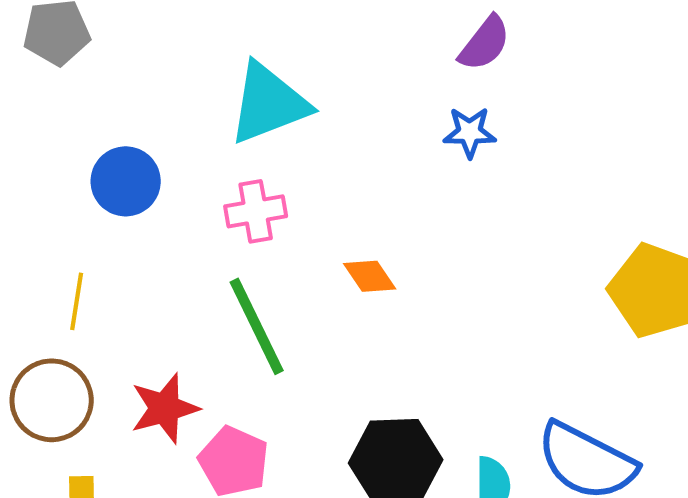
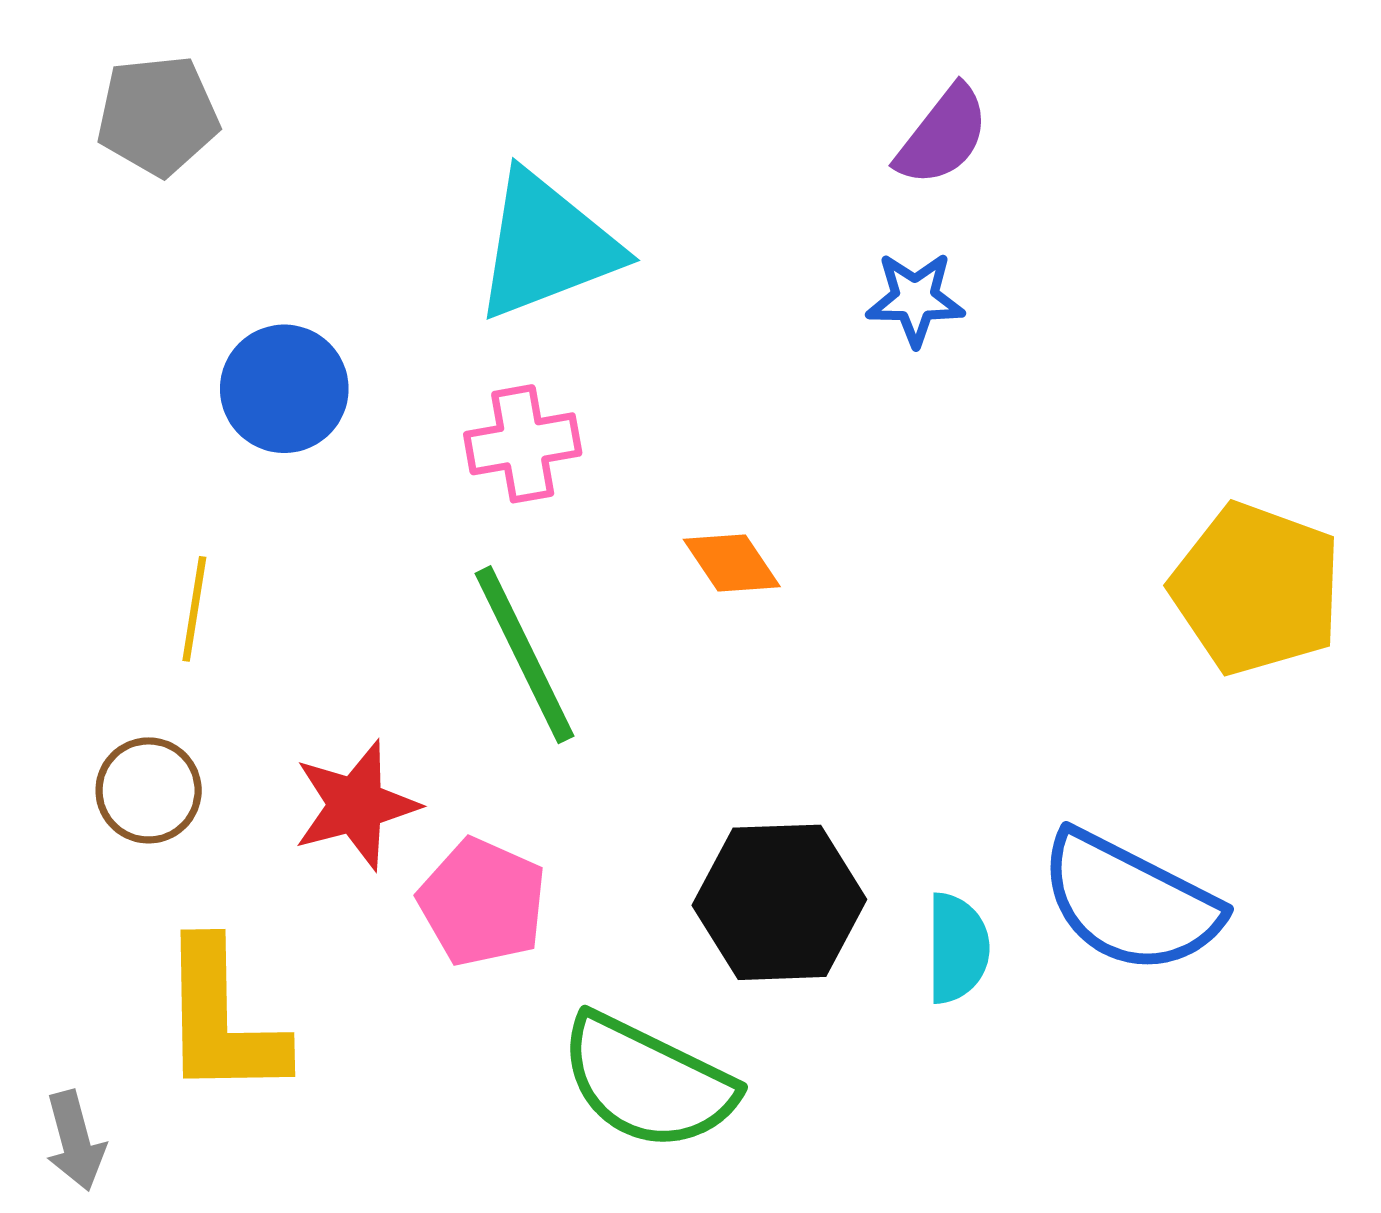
brown circle: (52, 400) -> (149, 790), size x0.7

